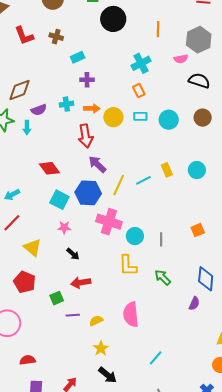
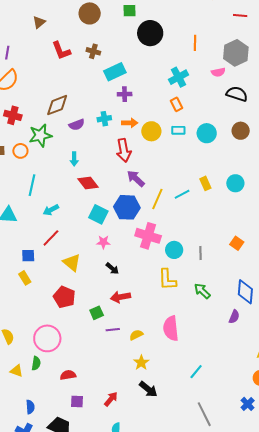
cyan rectangle: (78, 57) -> (115, 72), size x1.5
cyan arrow: (27, 128) -> (74, 159), moved
orange square: (198, 230) -> (237, 243), turned -32

